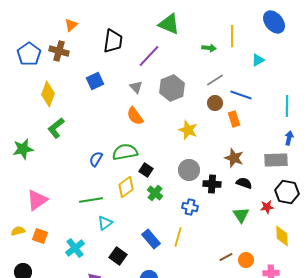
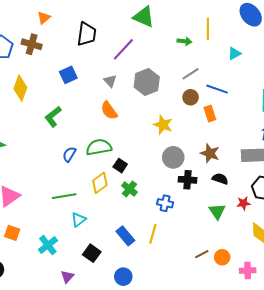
green L-shape: (56, 128) -> (53, 117), moved
gray circle: (189, 170) -> (173, 157), moved

